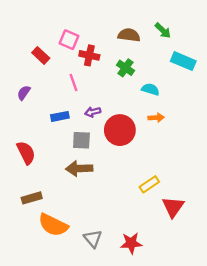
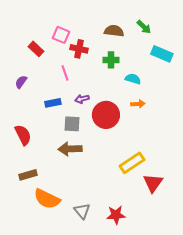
green cross: (126, 68) -> (111, 60), turned -35
yellow rectangle: (149, 184) -> (132, 163), size x1.4

